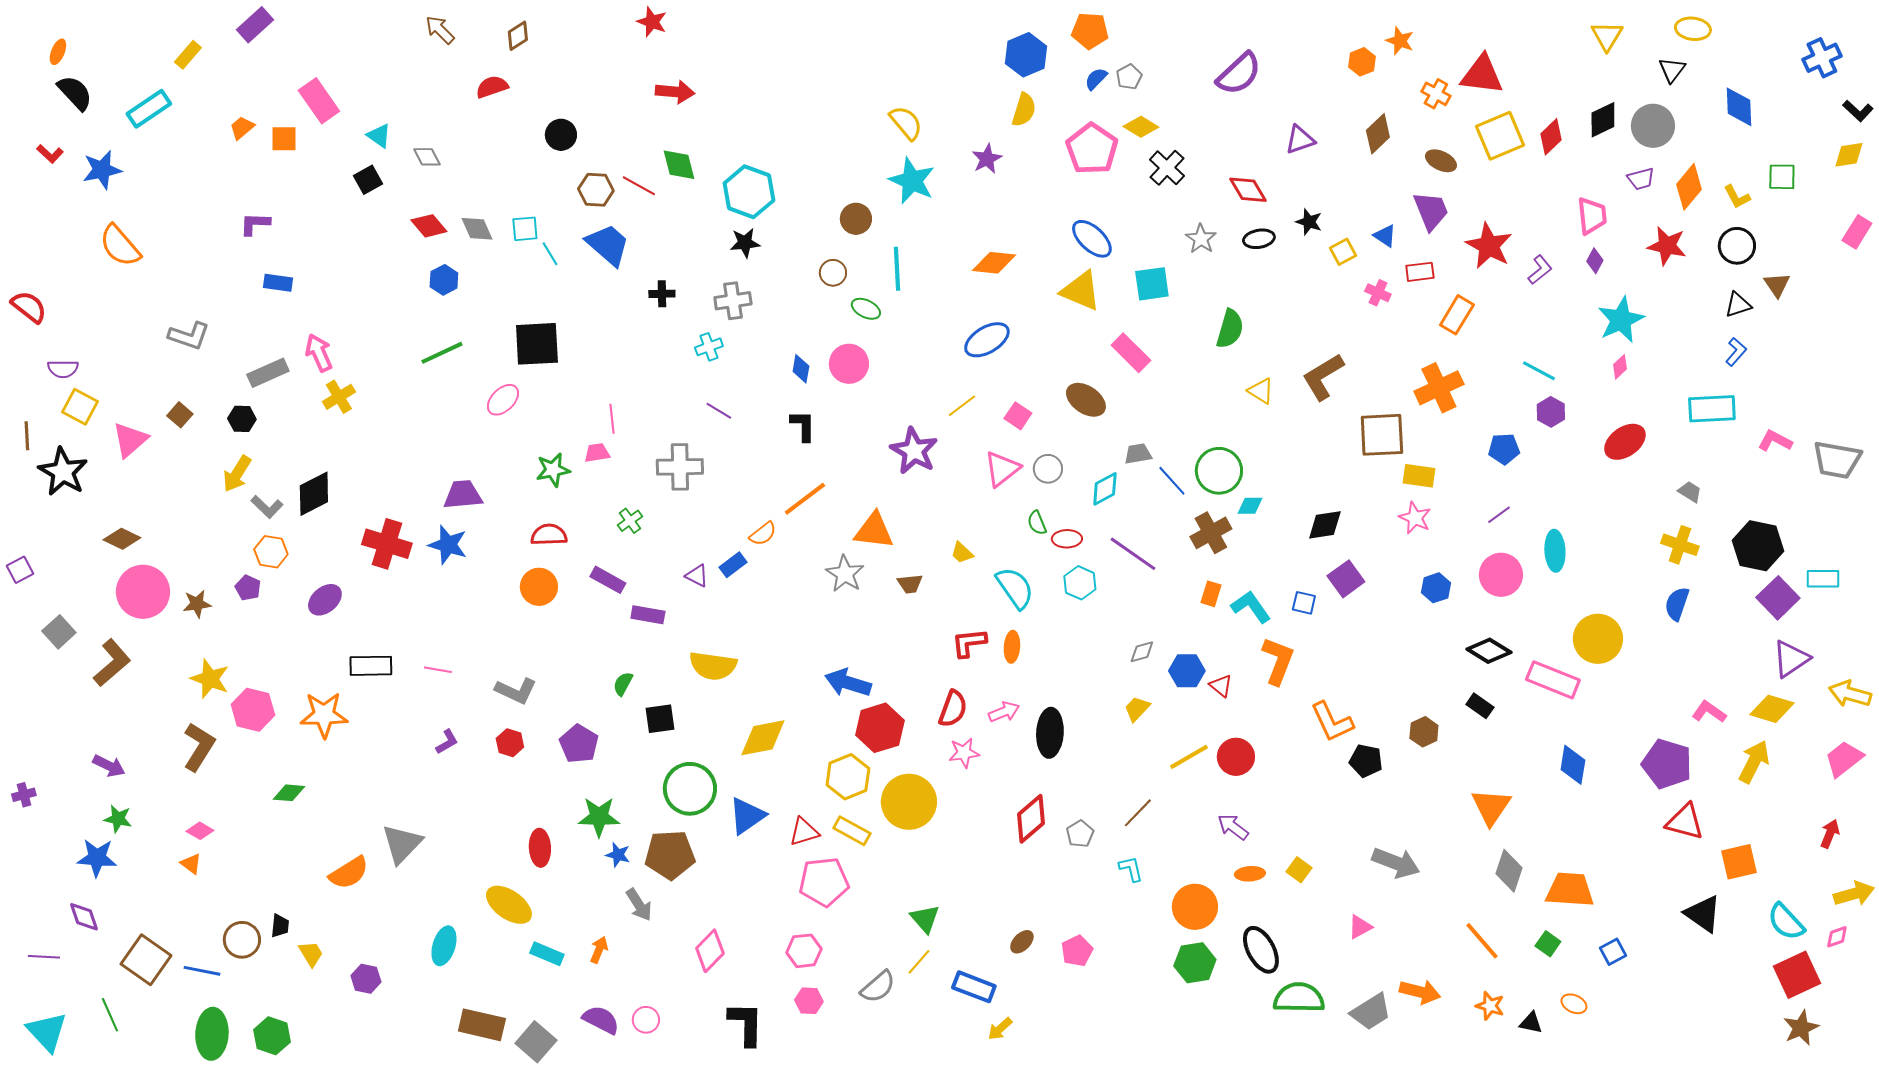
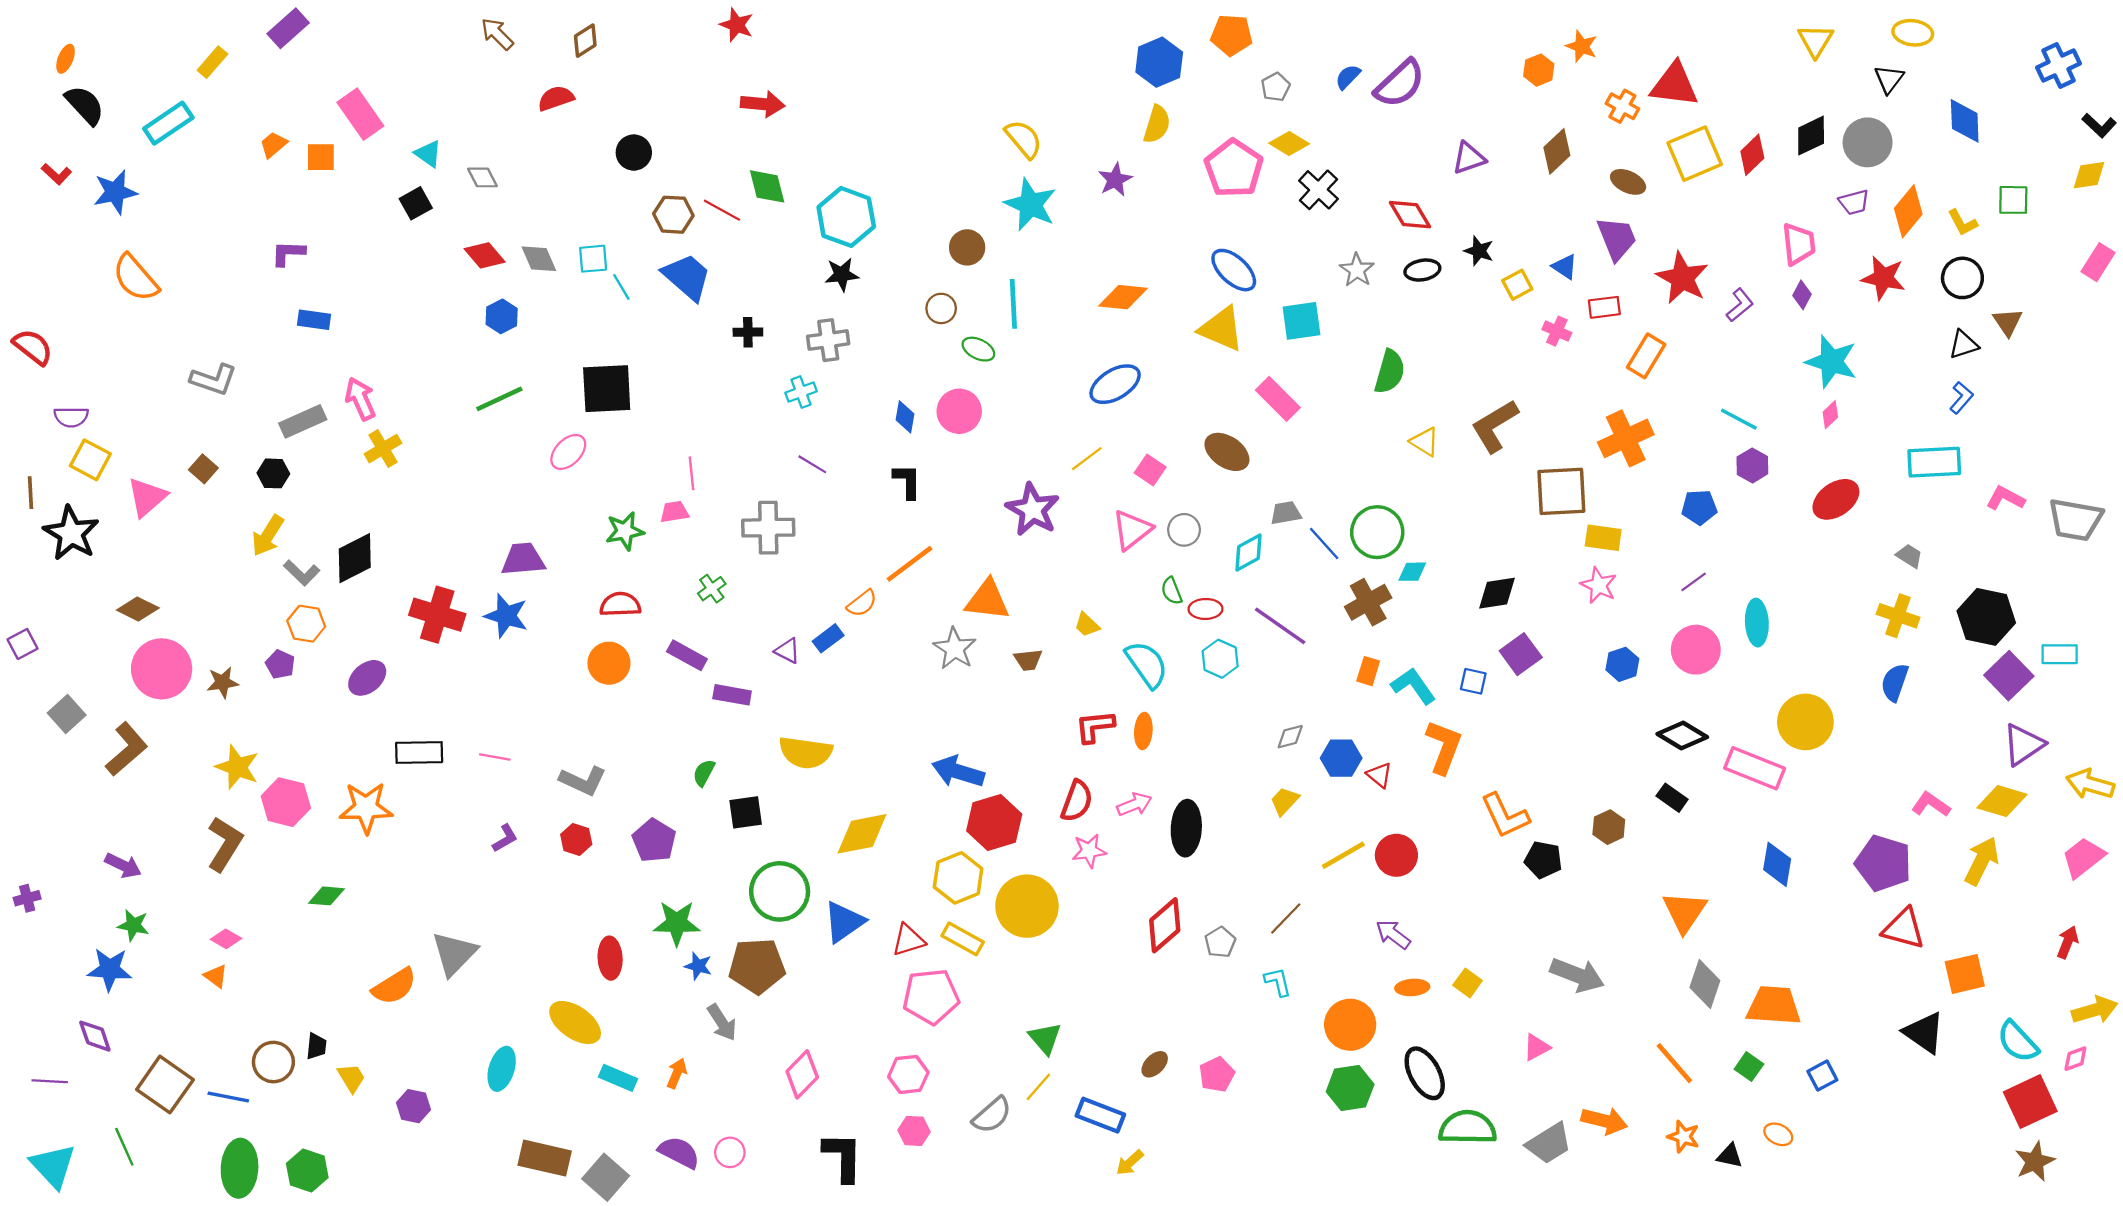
blue semicircle: (1096, 79) -> (1348, 77), moved
cyan star: (1621, 320) -> (1831, 362), turned -30

